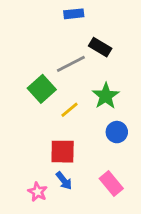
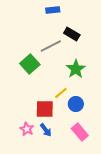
yellow line: (70, 110) -> (61, 93), moved
blue circle: (117, 132) -> (76, 104), moved
pink star: (38, 192) -> (27, 129), moved

